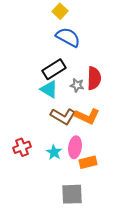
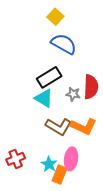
orange rectangle: (88, 162) -> (60, 175), moved, turned -54

